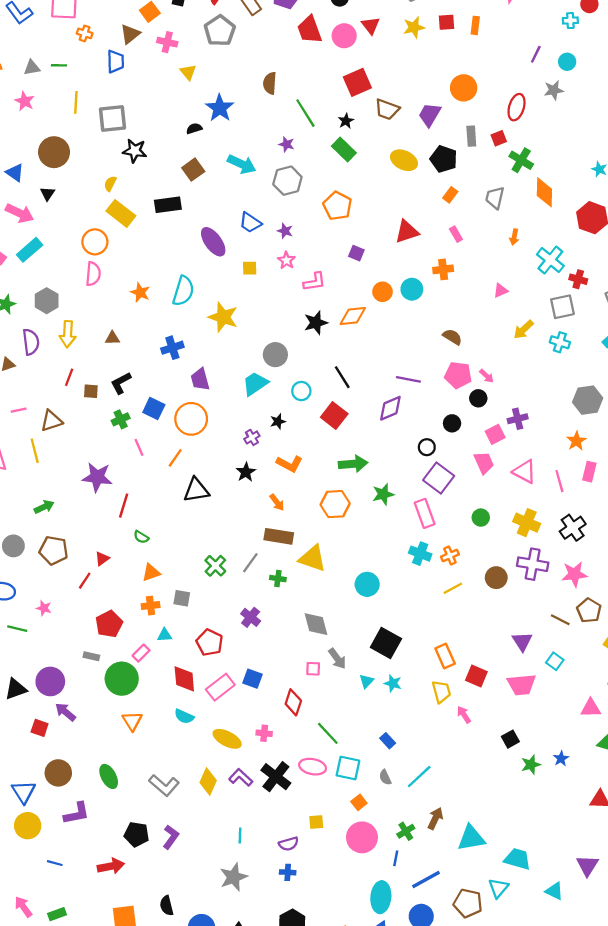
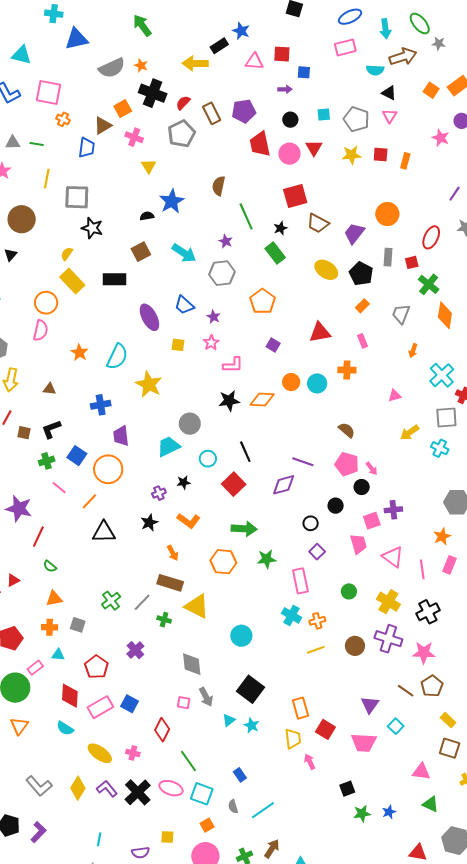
pink line: (139, 447) -> (59, 488), turned -35
purple square: (439, 478) -> (317, 552), size x0.6

